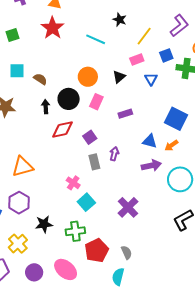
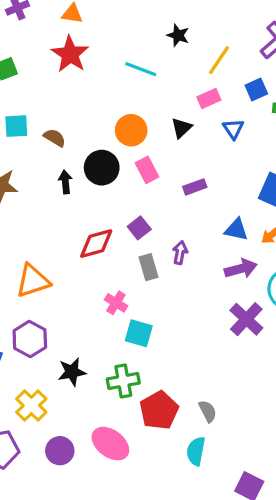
pink rectangle: (96, 102) -> (147, 170), turned -49
red diamond: (62, 129) -> (96, 244), moved
cyan square: (86, 202) -> (139, 333), turned -30
purple cross: (128, 207) -> (246, 319), moved

